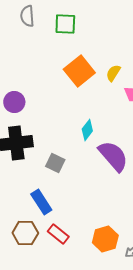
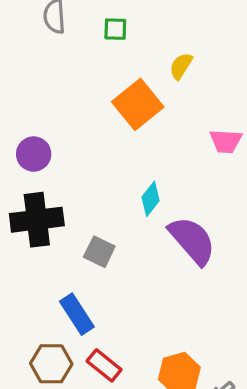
green square: (65, 24) -> (115, 29), size x0.7
yellow semicircle: (113, 73) -> (181, 66), moved

